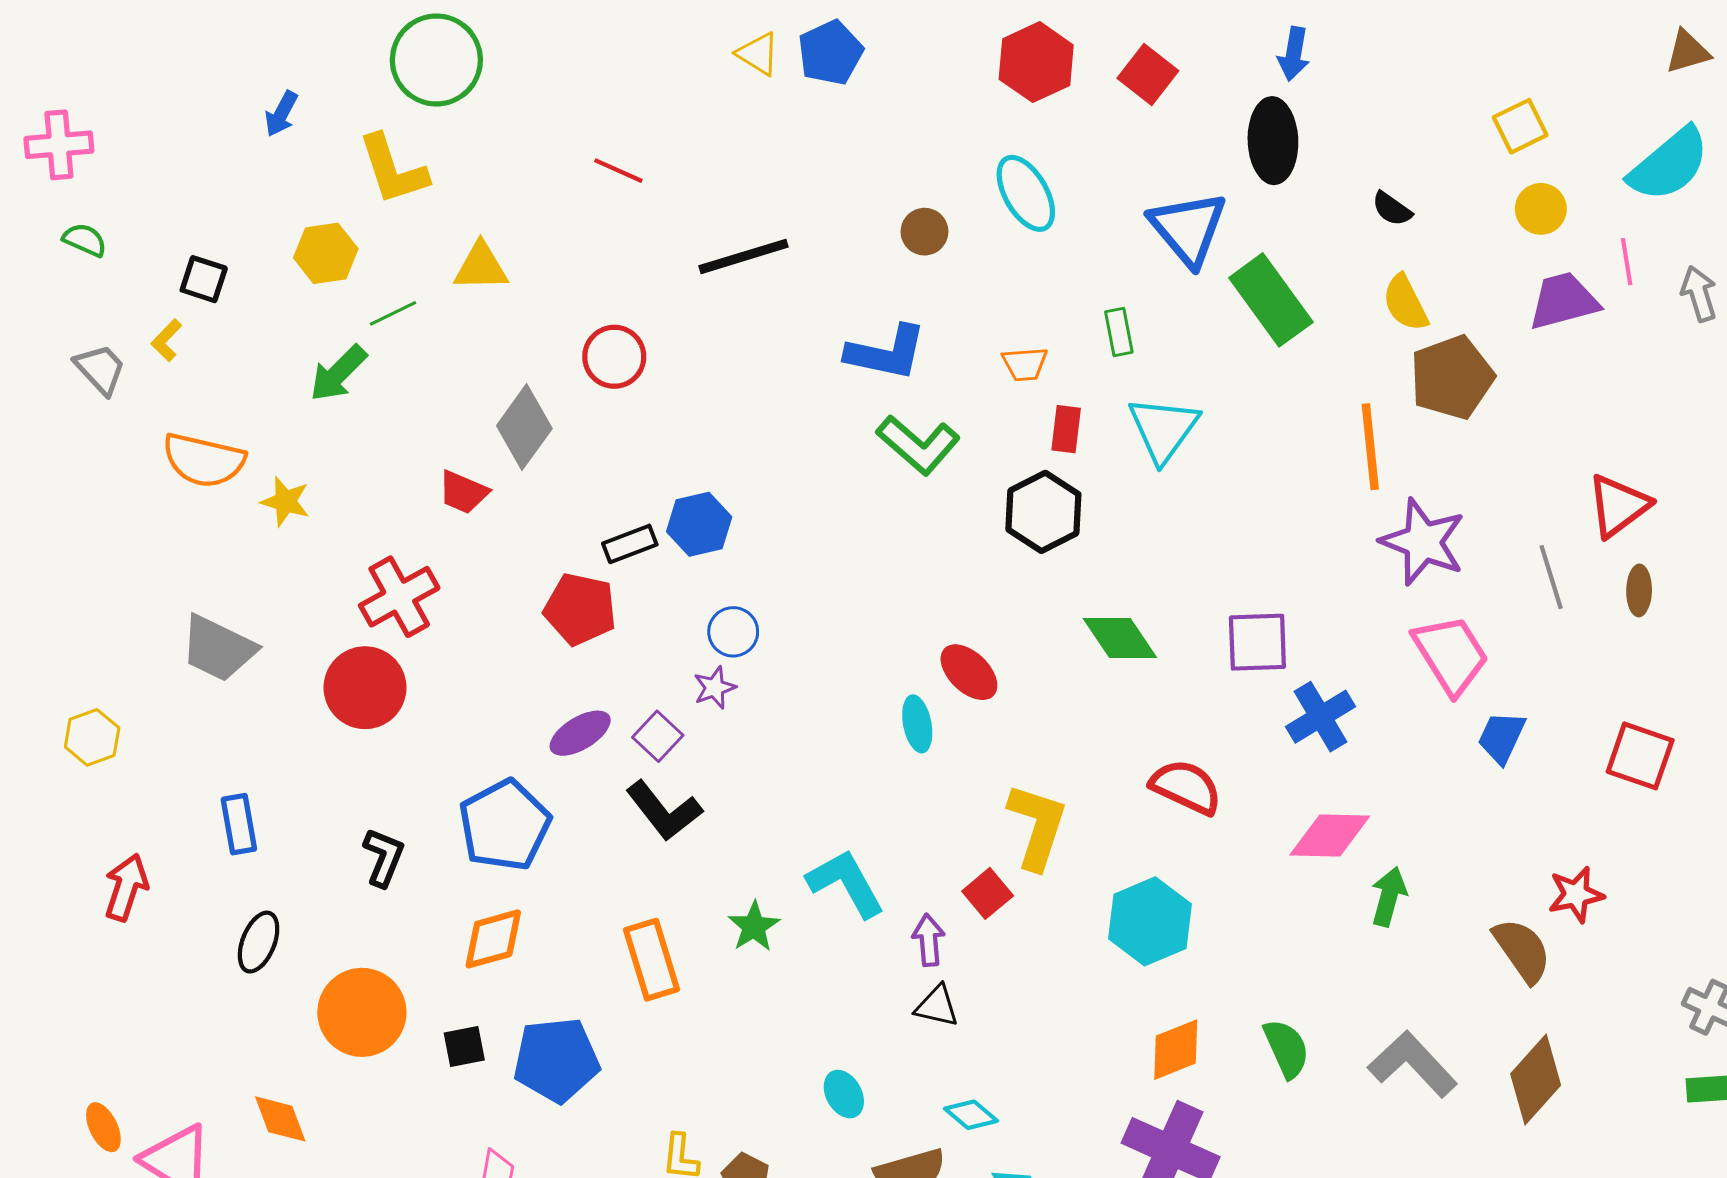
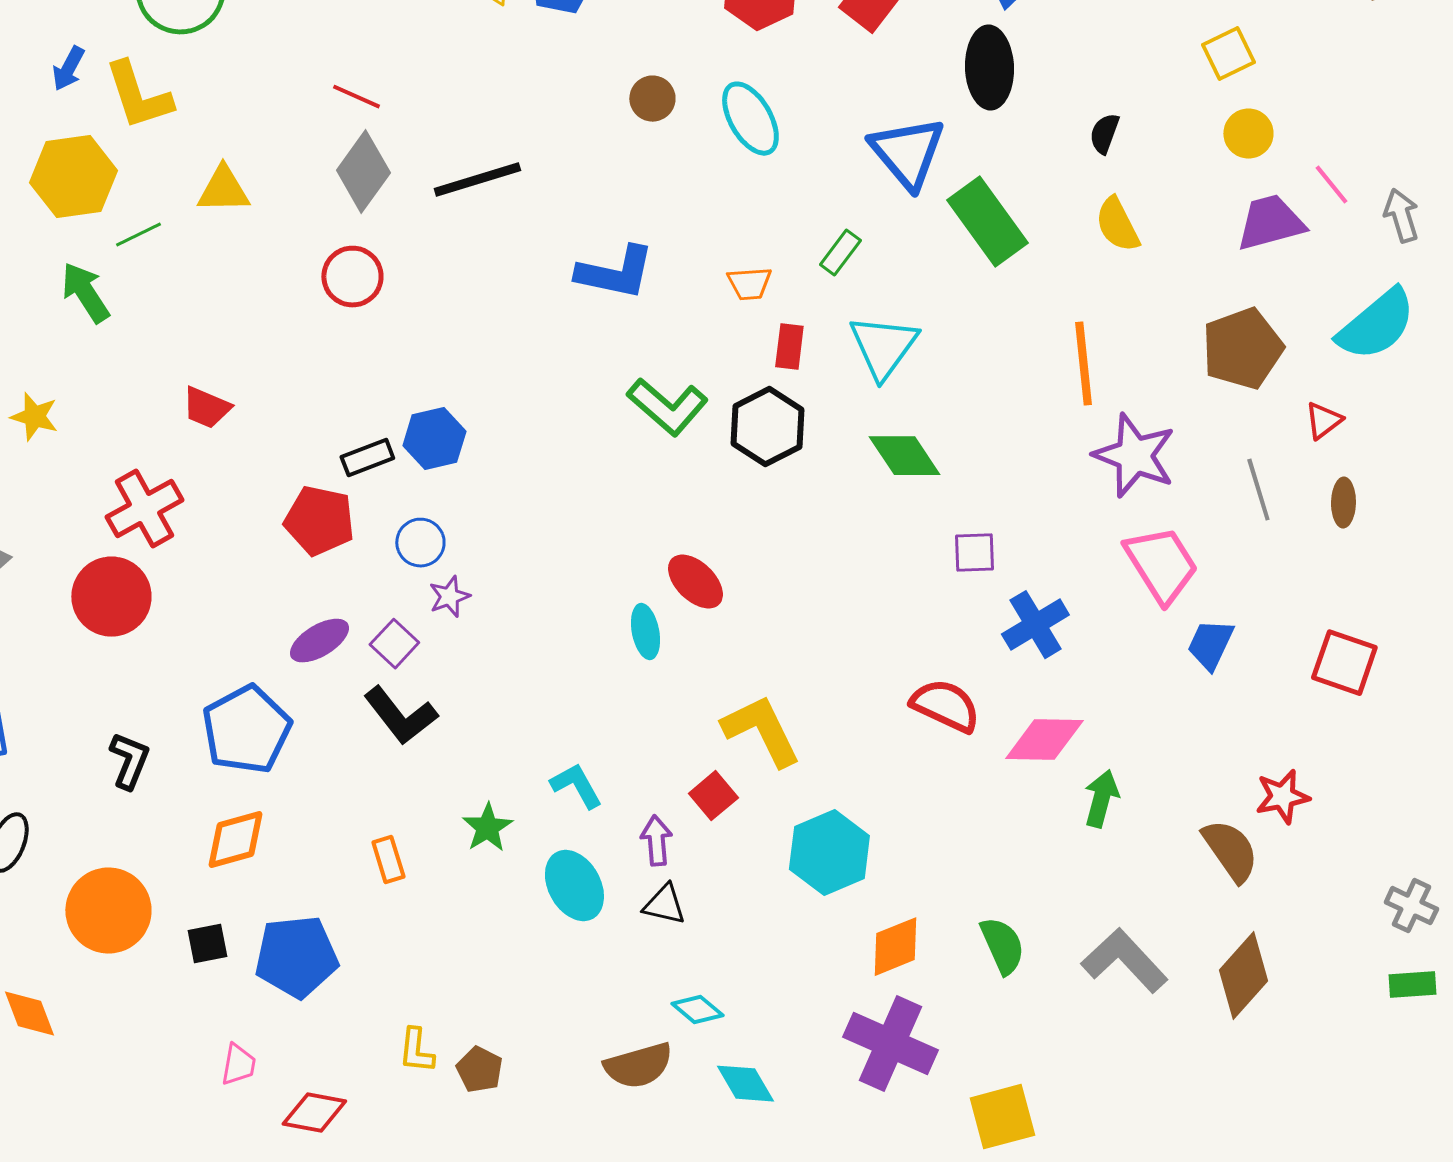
blue arrow: (281, 114) -> (68, 69), moved
cyan semicircle: (1669, 164) -> (1376, 325), moved
black semicircle: (1392, 209) -> (1104, 134), turned 75
brown circle: (924, 232) -> (652, 99), moved
yellow hexagon: (326, 253) -> (73, 177), size x1.4
pink line: (1627, 262) -> (1331, 185), turned -30
green rectangle: (1119, 332) -> (840, 253), turned 48
green arrow: (338, 373) -> (85, 293), turned 102
brown pentagon: (1452, 377) -> (1242, 349), moved
gray diamond: (524, 427) -> (363, 172), moved
green L-shape: (918, 445) -> (667, 407), moved
red triangle: (1618, 506) -> (1323, 421), size x0.6
blue circle: (733, 632) -> (420, 543), moved
green diamond: (1120, 638) -> (904, 456), moved
purple square: (1257, 642) -> (974, 553), size x0.7
red semicircle: (1186, 787) -> (945, 706), moved
yellow L-shape: (1037, 826) -> (761, 731), turned -44
cyan L-shape: (846, 883) -> (576, 786), size x0.7
cyan hexagon: (1150, 921) -> (829, 853), moved
orange rectangle: (651, 960) -> (388, 860), size x0.6
cyan ellipse: (844, 1094) -> (574, 886), moved, size x1.5

